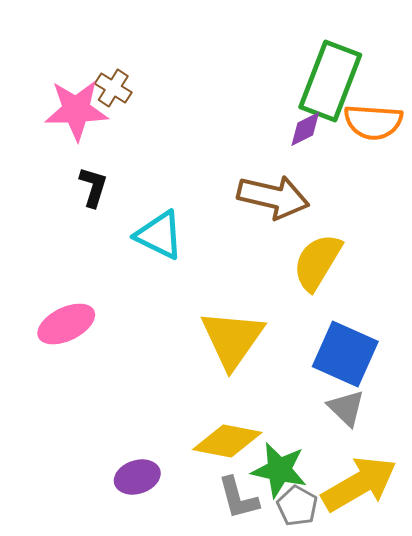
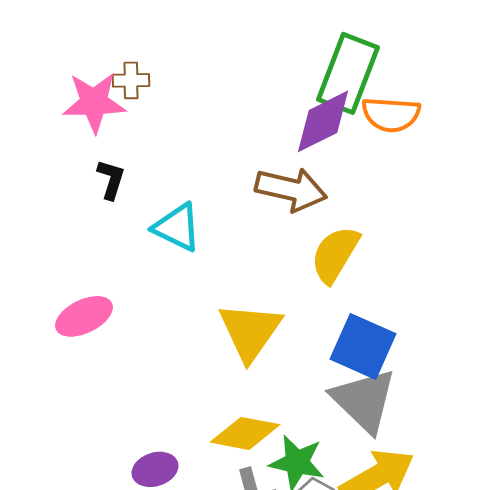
brown cross: (113, 88) -> (131, 80), turned -33
purple diamond: (305, 129) -> (323, 121), size x1.8
gray triangle: (346, 408) -> (364, 400), size x1.8

